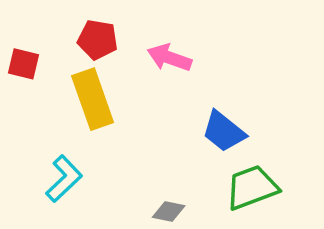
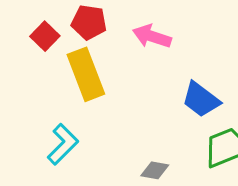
red square: (23, 64) -> (45, 36), moved, turned 32

